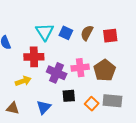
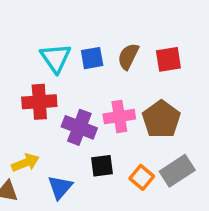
blue square: (66, 33) -> (92, 58), turned -32
yellow arrow: (23, 81) -> (25, 163), moved
gray rectangle: (112, 101) -> (177, 171), turned -36

